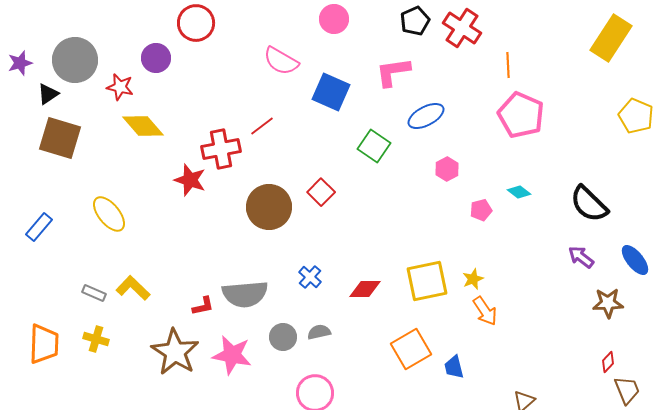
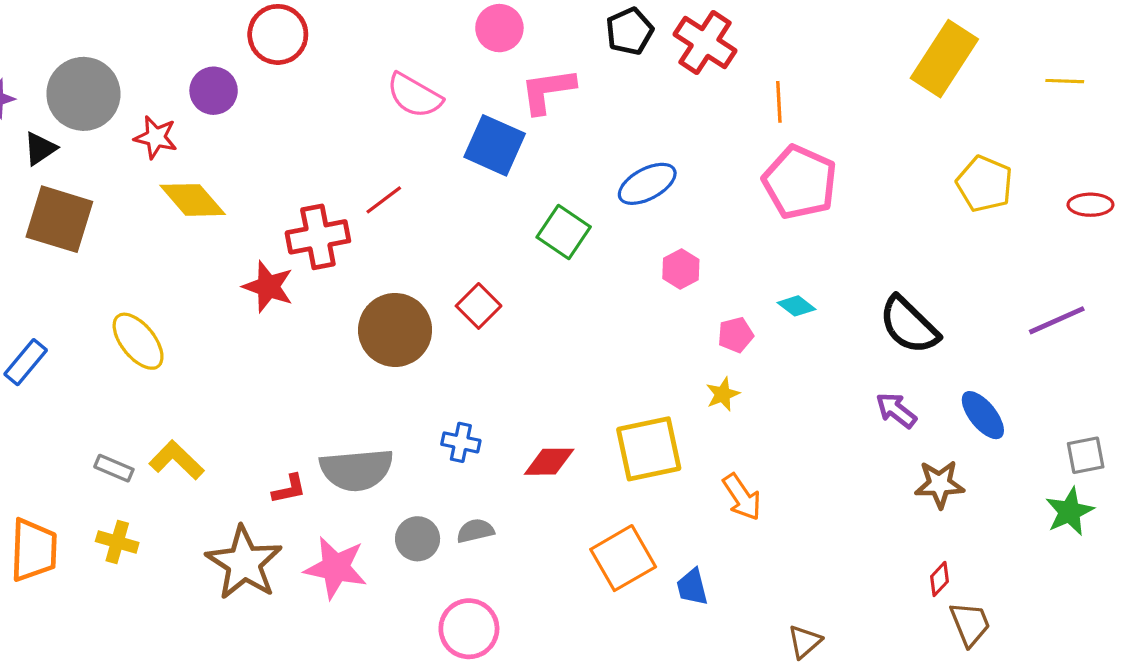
pink L-shape: (393, 72) -> (548, 91), moved
blue cross: (310, 277) -> (461, 442), turned -30
yellow star: (473, 279) -> (723, 394), moved

